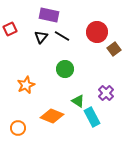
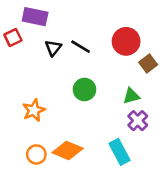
purple rectangle: (49, 15) -> (35, 17), moved
green triangle: (78, 101) -> (131, 96), moved, turned -48
orange circle: (18, 128) -> (36, 154), moved

